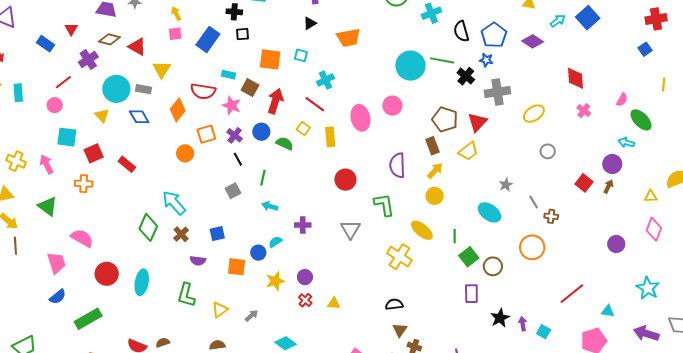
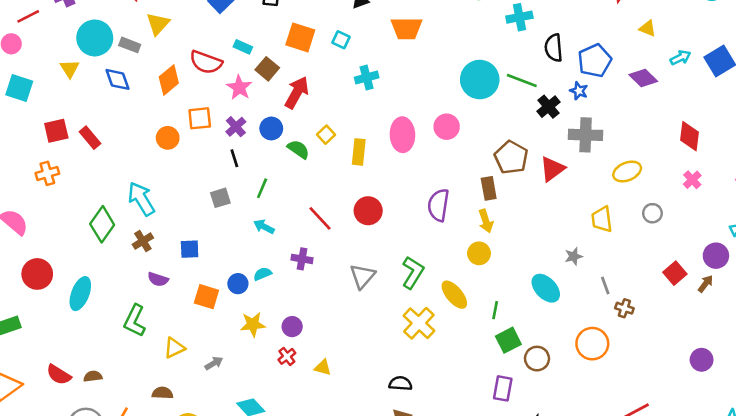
red line: (315, 104) -> (320, 218), moved
yellow trapezoid: (468, 151) -> (602, 219), moved, turned 110
gray circle: (548, 151) -> (652, 213), moved
red square: (94, 153) -> (56, 131), moved
yellow arrow: (435, 171) -> (486, 221), turned 108
orange cross: (84, 184) -> (47, 173), moved, turned -30
green L-shape: (384, 205) -> (413, 273), moved, turned 30

